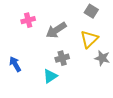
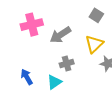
pink cross: (28, 20) -> (32, 25), size x1.5
blue arrow: (15, 64) -> (27, 77), moved

